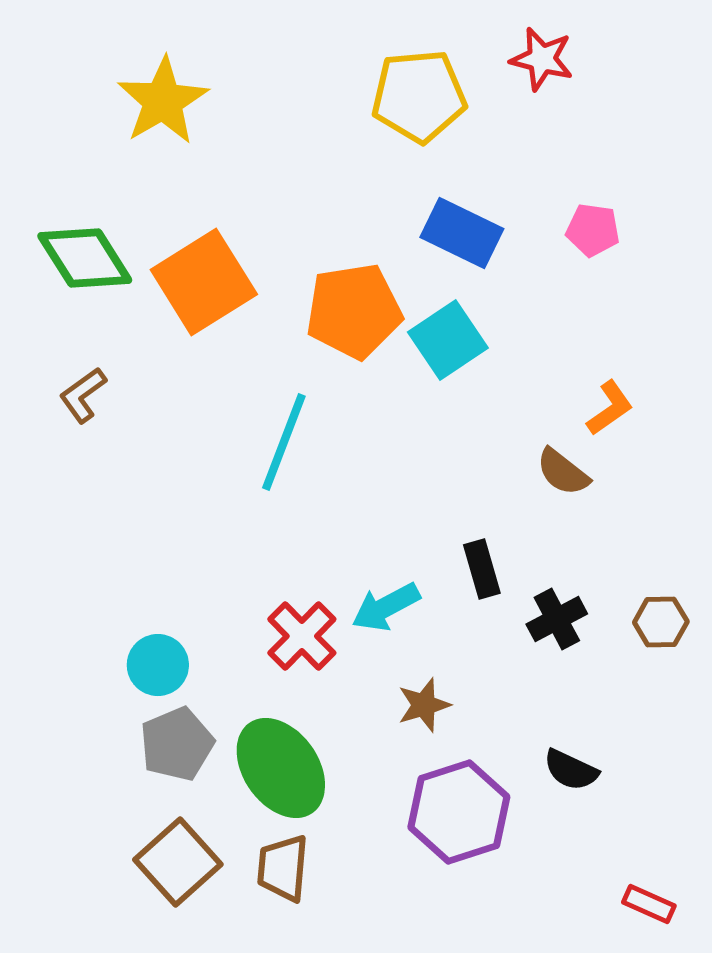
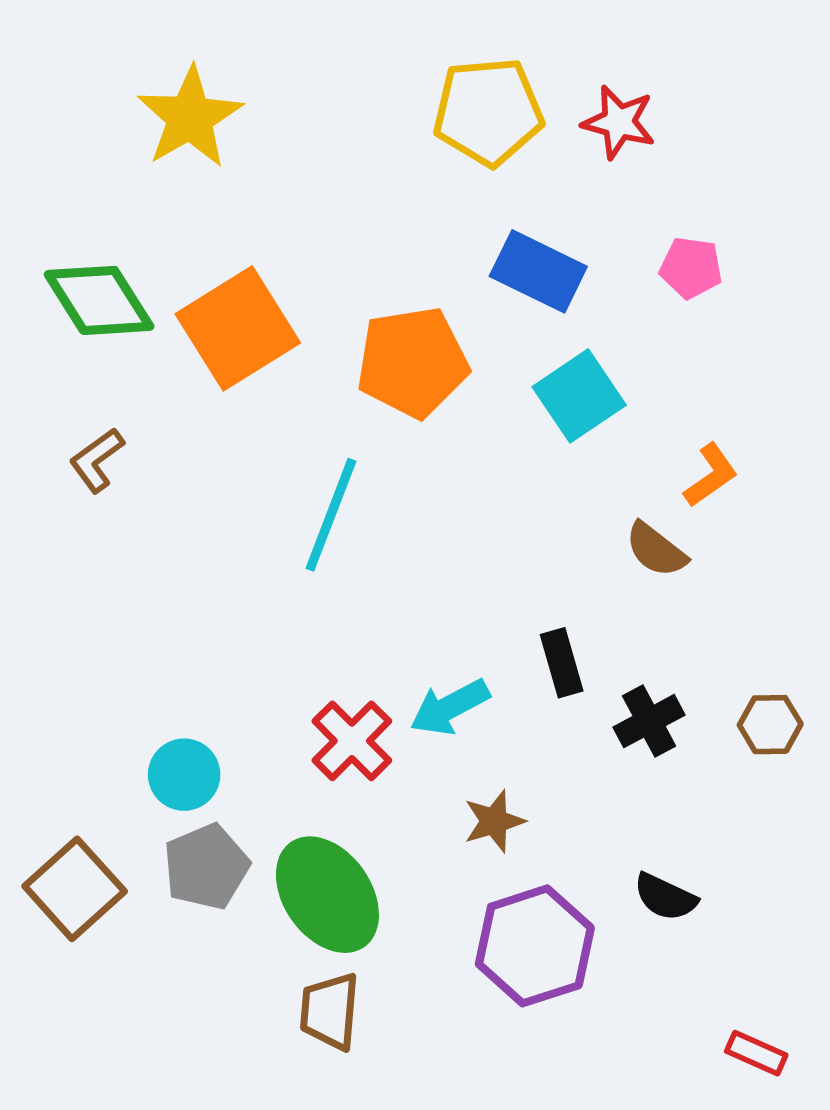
red star: (542, 59) -> (619, 122), moved
cyan square: (448, 340) -> (579, 396), moved
brown square: (178, 862) -> (75, 889), moved

